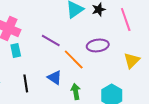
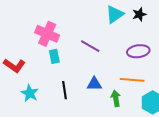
orange line: (74, 59) -> (132, 80), moved, turned -40
blue triangle: (55, 77) -> (94, 84), turned -35

